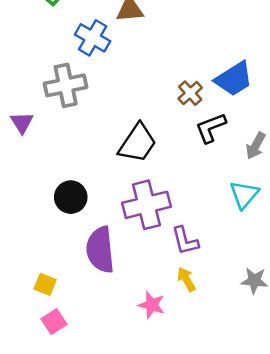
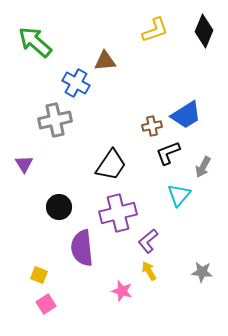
brown cross: (190, 93) -> (152, 126), turned 30
purple triangle: (22, 123) -> (24, 164), moved
cyan triangle: (244, 195) -> (179, 195), moved
purple L-shape: (185, 241) -> (148, 241), turned 65

